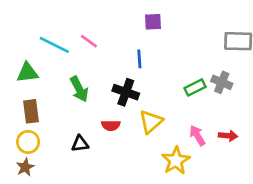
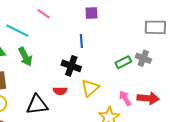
pink line: (89, 41) -> (44, 14), moved
green arrow: (79, 89) -> (25, 57), moved
red arrow: (228, 136) -> (148, 98), size x1.5
black triangle: (80, 144) -> (37, 105), size x1.6

